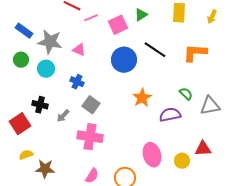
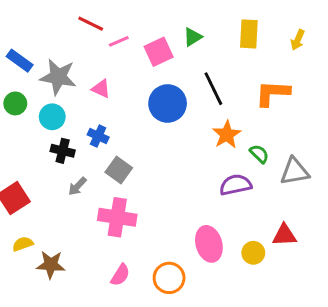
black line: (155, 50) -> (213, 89), turned 30
orange star: (142, 98) -> (227, 135), moved
black cross: (40, 105) -> (63, 151), moved

